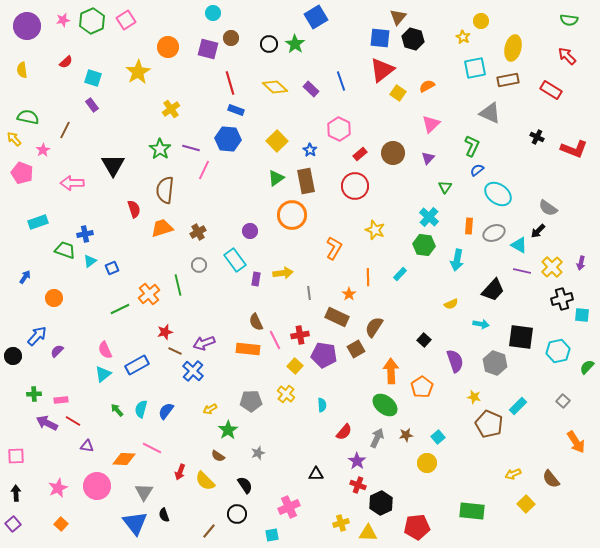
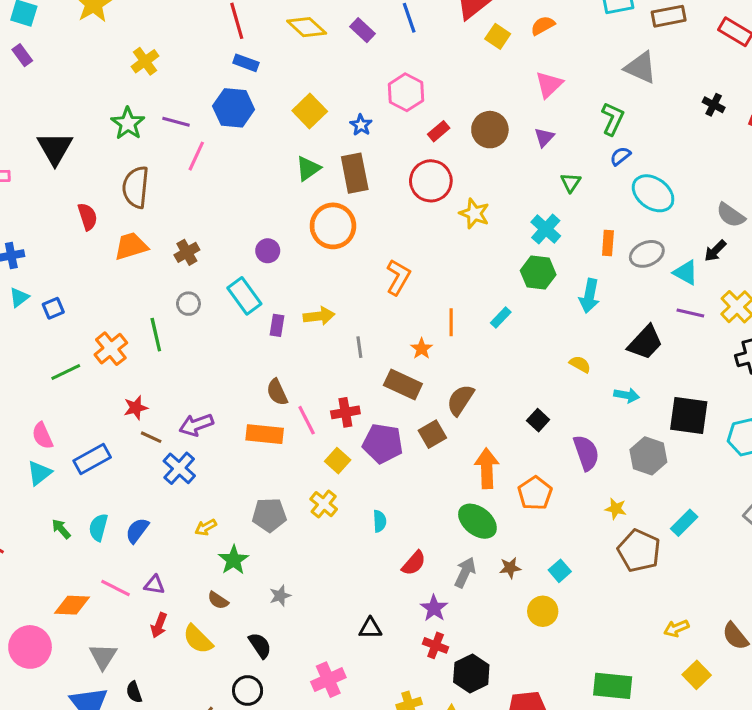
yellow star: (375, 230) -> (474, 214), moved
yellow semicircle: (451, 304) -> (580, 364), turned -128
purple triangle: (87, 446) -> (154, 585), moved

